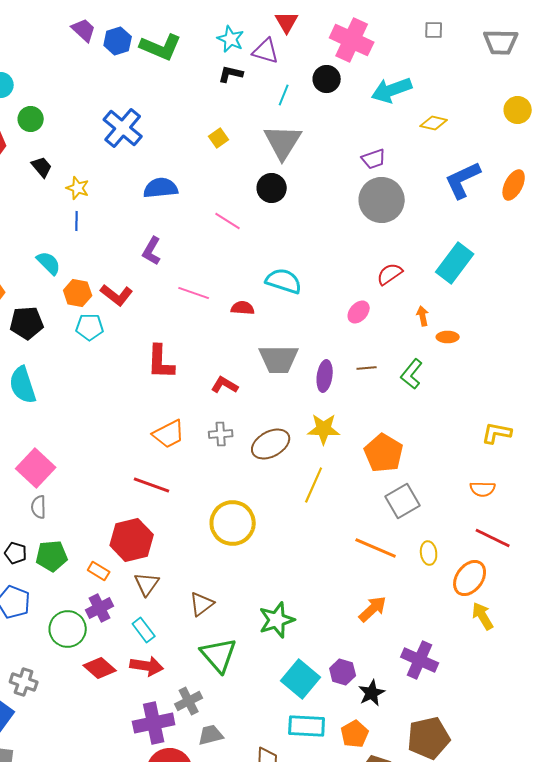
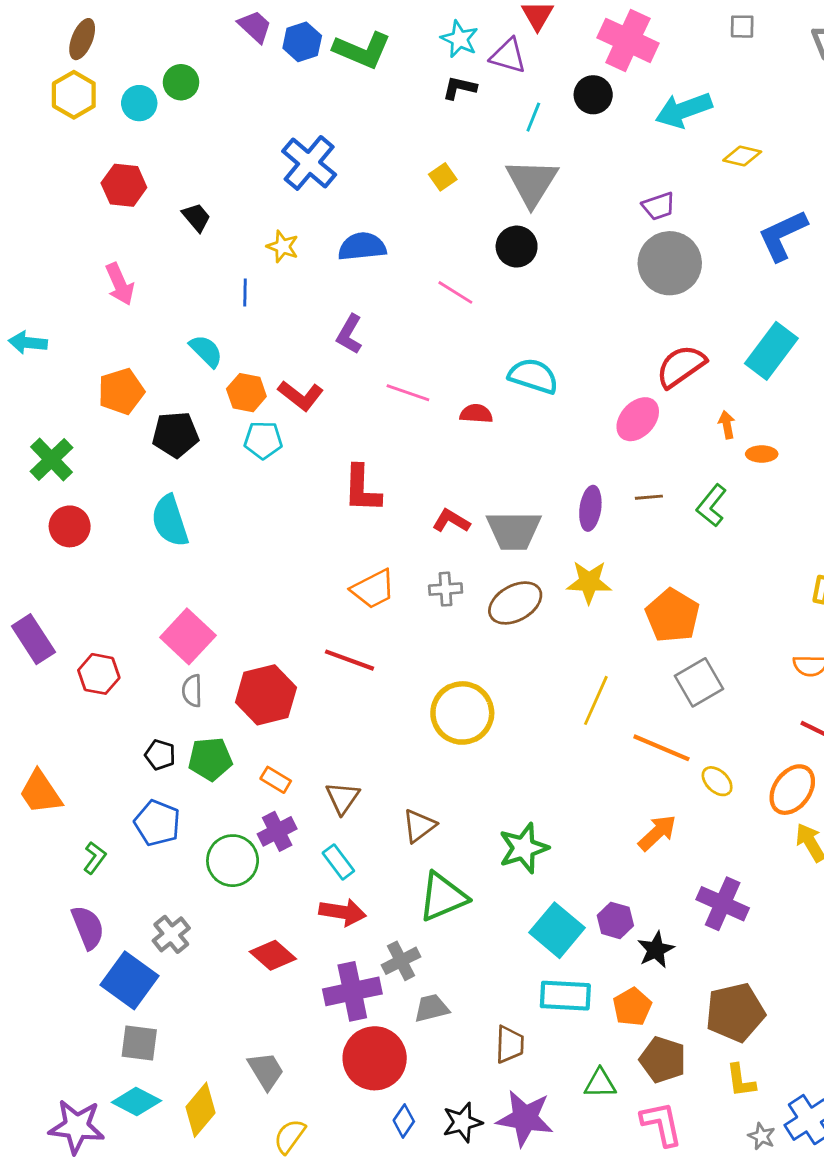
green circle: (31, 119) -> (181, 82), moved
yellow star: (78, 188) -> (283, 247), moved
red semicircle: (390, 274) -> (681, 366), size x1.4
pink ellipse: (359, 312) -> (638, 419), size x1.4
gray trapezoid: (279, 359) -> (514, 531), moved
yellow line: (314, 485) -> (596, 700), moved
red hexagon: (132, 540) -> (266, 695), moved
yellow ellipse: (429, 553) -> (717, 781), moved, turned -40
green triangle: (219, 655) -> (443, 897), turned 48
red diamond: (100, 668) -> (273, 955), moved
gray cross: (24, 682) -> (171, 934), turned 32

